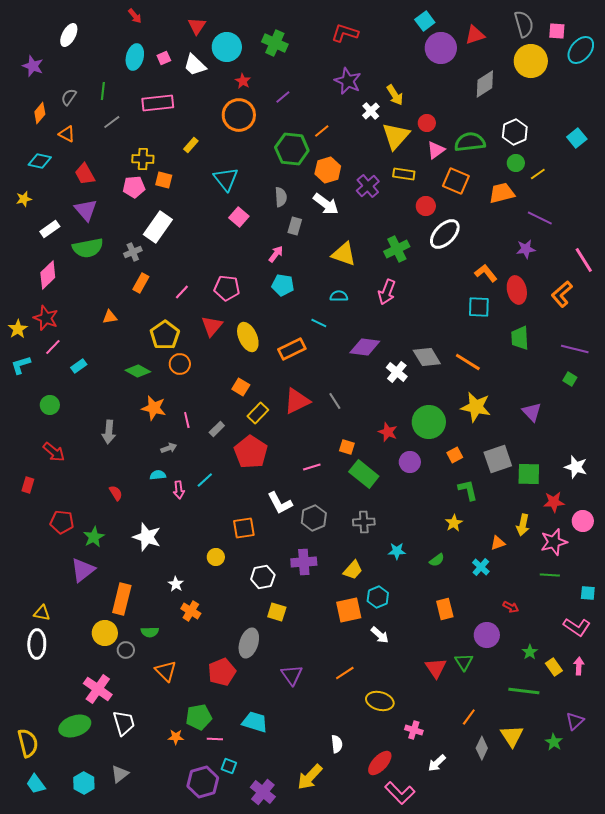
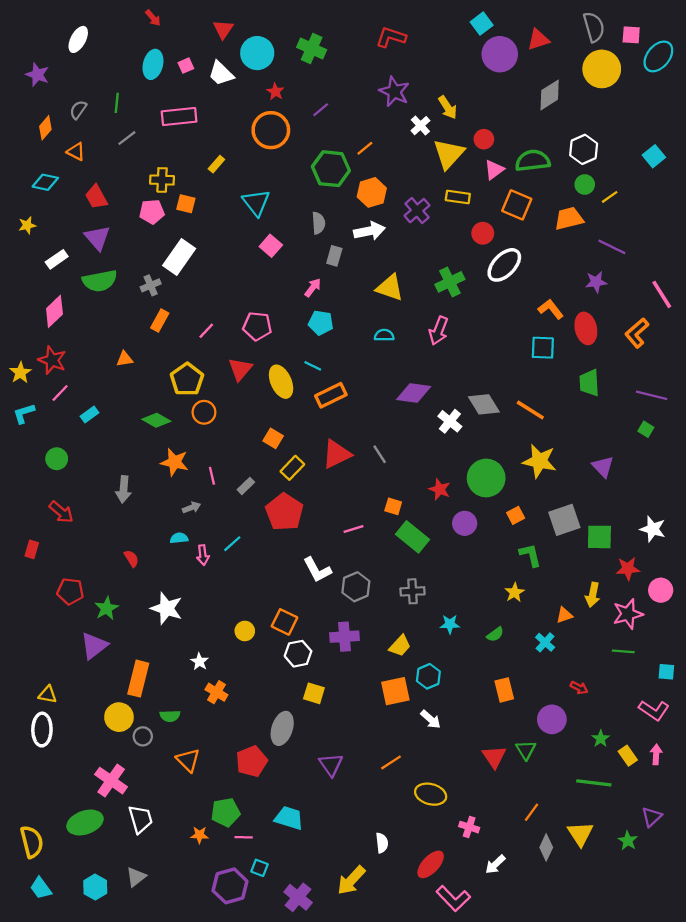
white arrow: (326, 204) -> (369, 231), turned -48
cyan line: (319, 323) -> (313, 366), moved
orange square: (244, 528) -> (284, 622), moved, turned 35

